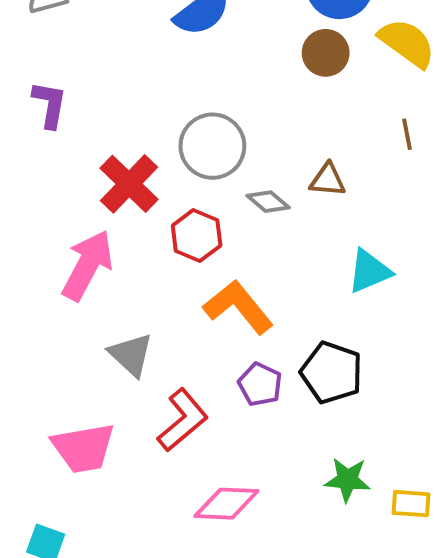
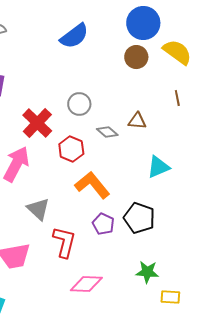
gray circle: (212, 146) -> (79, 104), size x0.7
red L-shape: (183, 420) -> (64, 242), turned -36
yellow rectangle: (411, 504) -> (170, 297), moved

